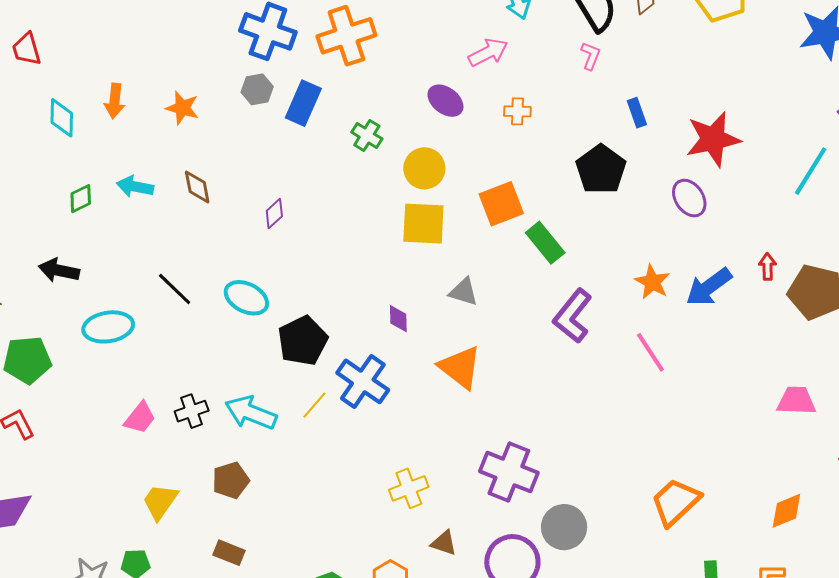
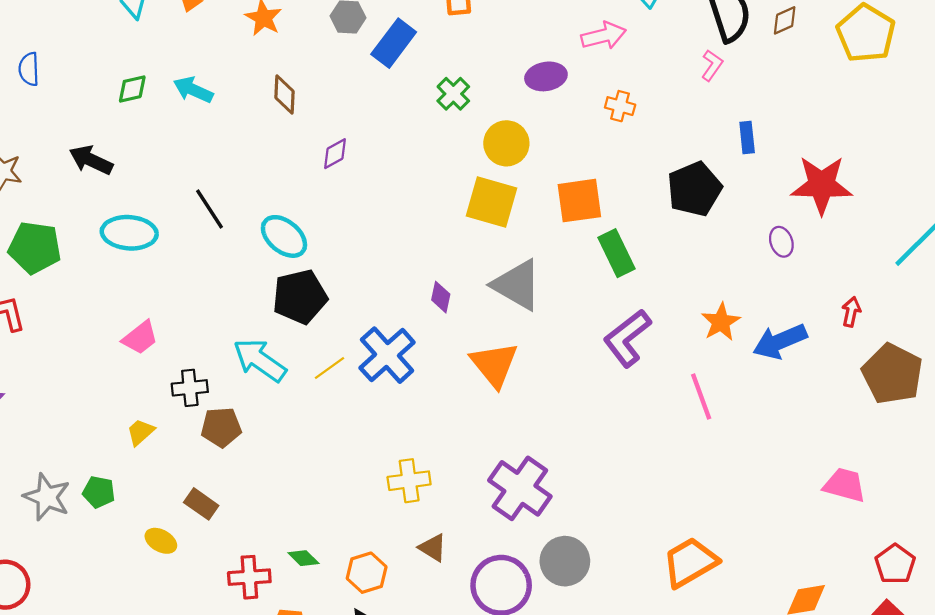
purple ellipse: (445, 101) -> (546, 76), turned -60
brown diamond: (197, 187) -> (285, 94), moved
purple ellipse: (689, 198) -> (781, 242), size x0.7
red arrow: (767, 267) -> (851, 312), moved
gray triangle: (464, 292) -> (517, 285), size x1.6
black pentagon: (303, 341) -> (300, 297), moved
black cross: (192, 411) -> (190, 388), moved
yellow trapezoid: (160, 502) -> (141, 432), size x0.7

